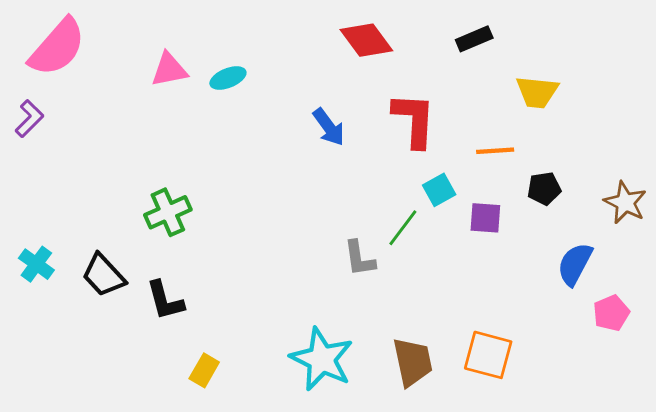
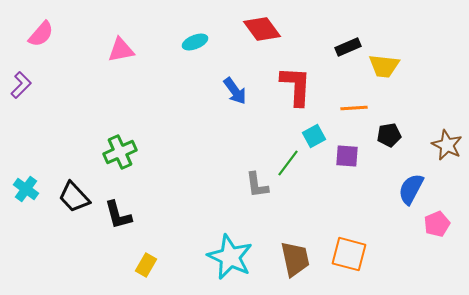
black rectangle: (474, 39) -> (348, 47), moved
pink semicircle: (57, 47) -> (41, 34), size x0.6
cyan ellipse: (228, 78) -> (195, 42), moved

